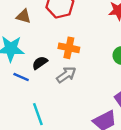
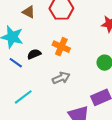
gray arrow: (66, 75) -> (61, 78), moved
cyan line: (38, 114) -> (23, 97), turned 60

